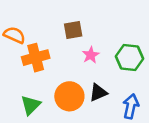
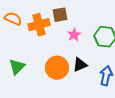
orange cross: (36, 58) -> (39, 25), moved
green triangle: (31, 105) -> (17, 67), moved

